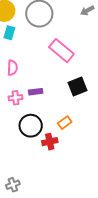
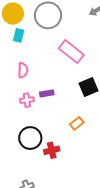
black circle: (31, 126) -> (30, 138), moved
red cross: (50, 142) -> (52, 150), moved

